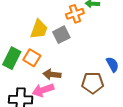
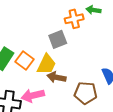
yellow trapezoid: (39, 29) -> (46, 64), moved
brown arrow: (52, 74) -> (57, 77), moved

